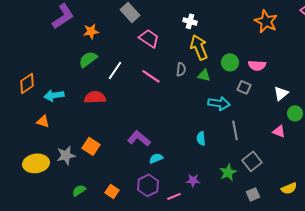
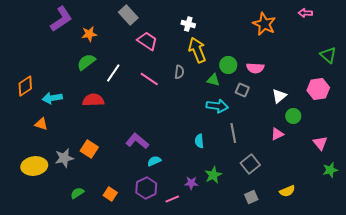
green triangle: (204, 75) -> (213, 80), moved
pink triangle: (279, 131) -> (277, 134), turned -48
green star: (228, 172) -> (213, 175), moved

